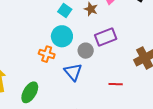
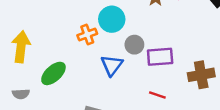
purple rectangle: (106, 37) -> (160, 57), moved
orange cross: (47, 54) -> (87, 35), turned 35

